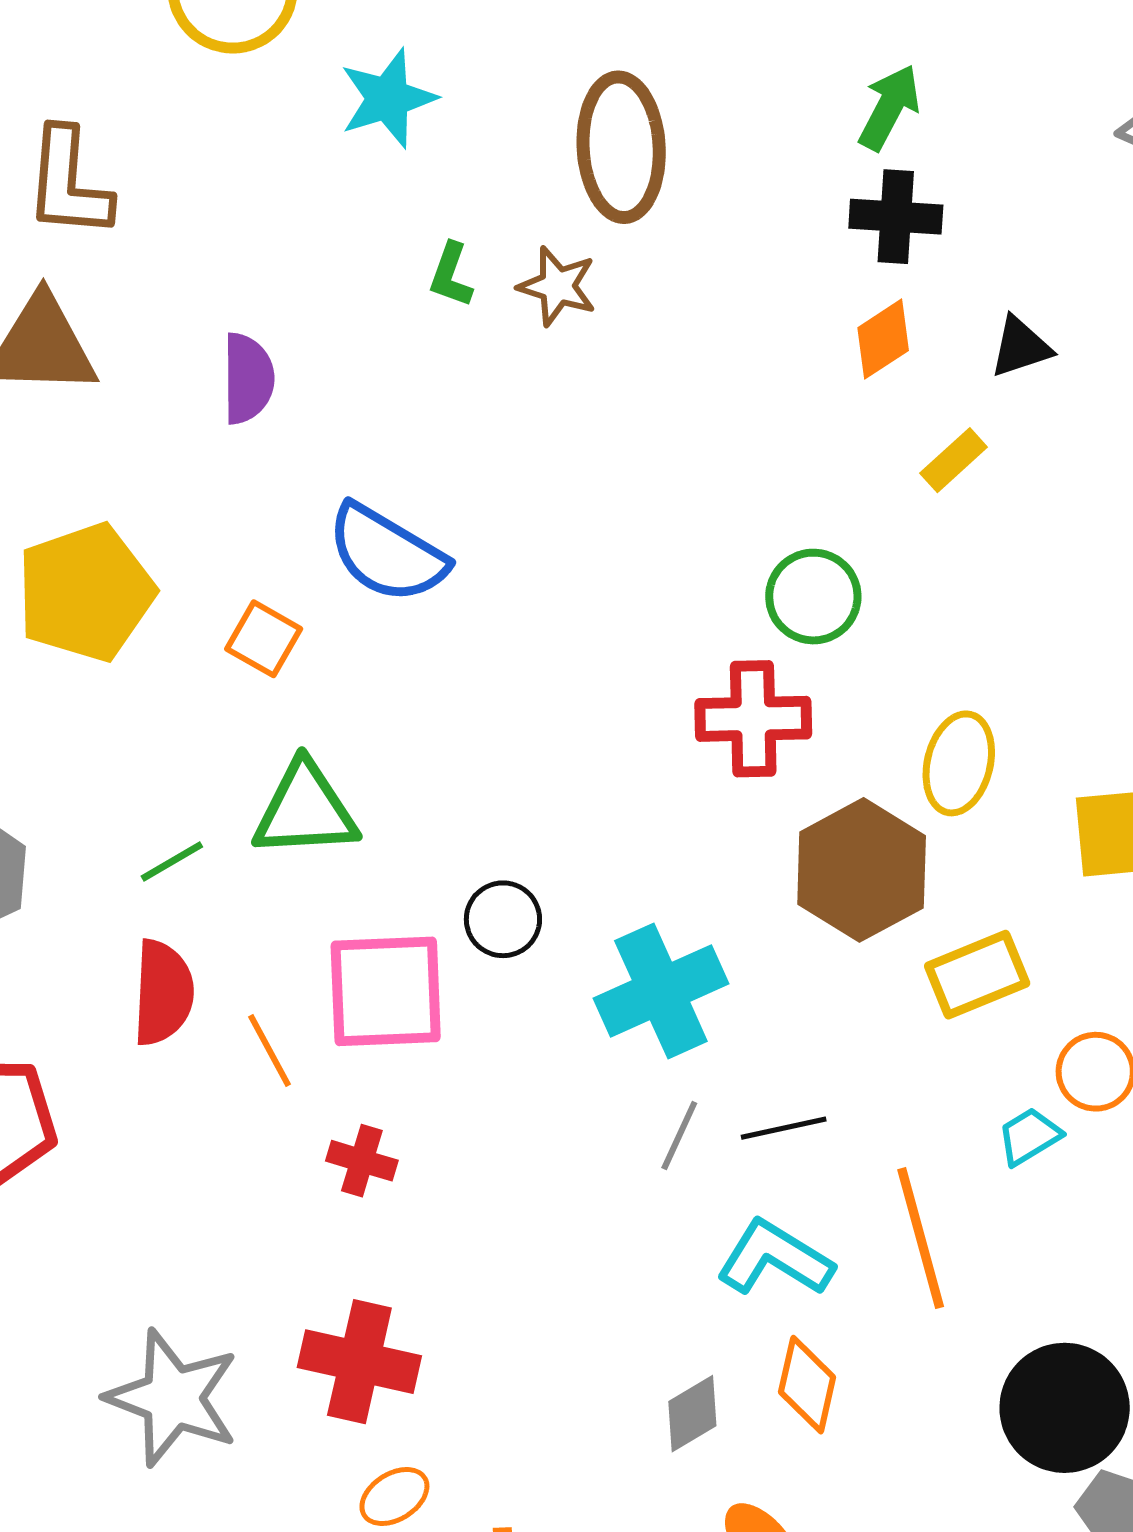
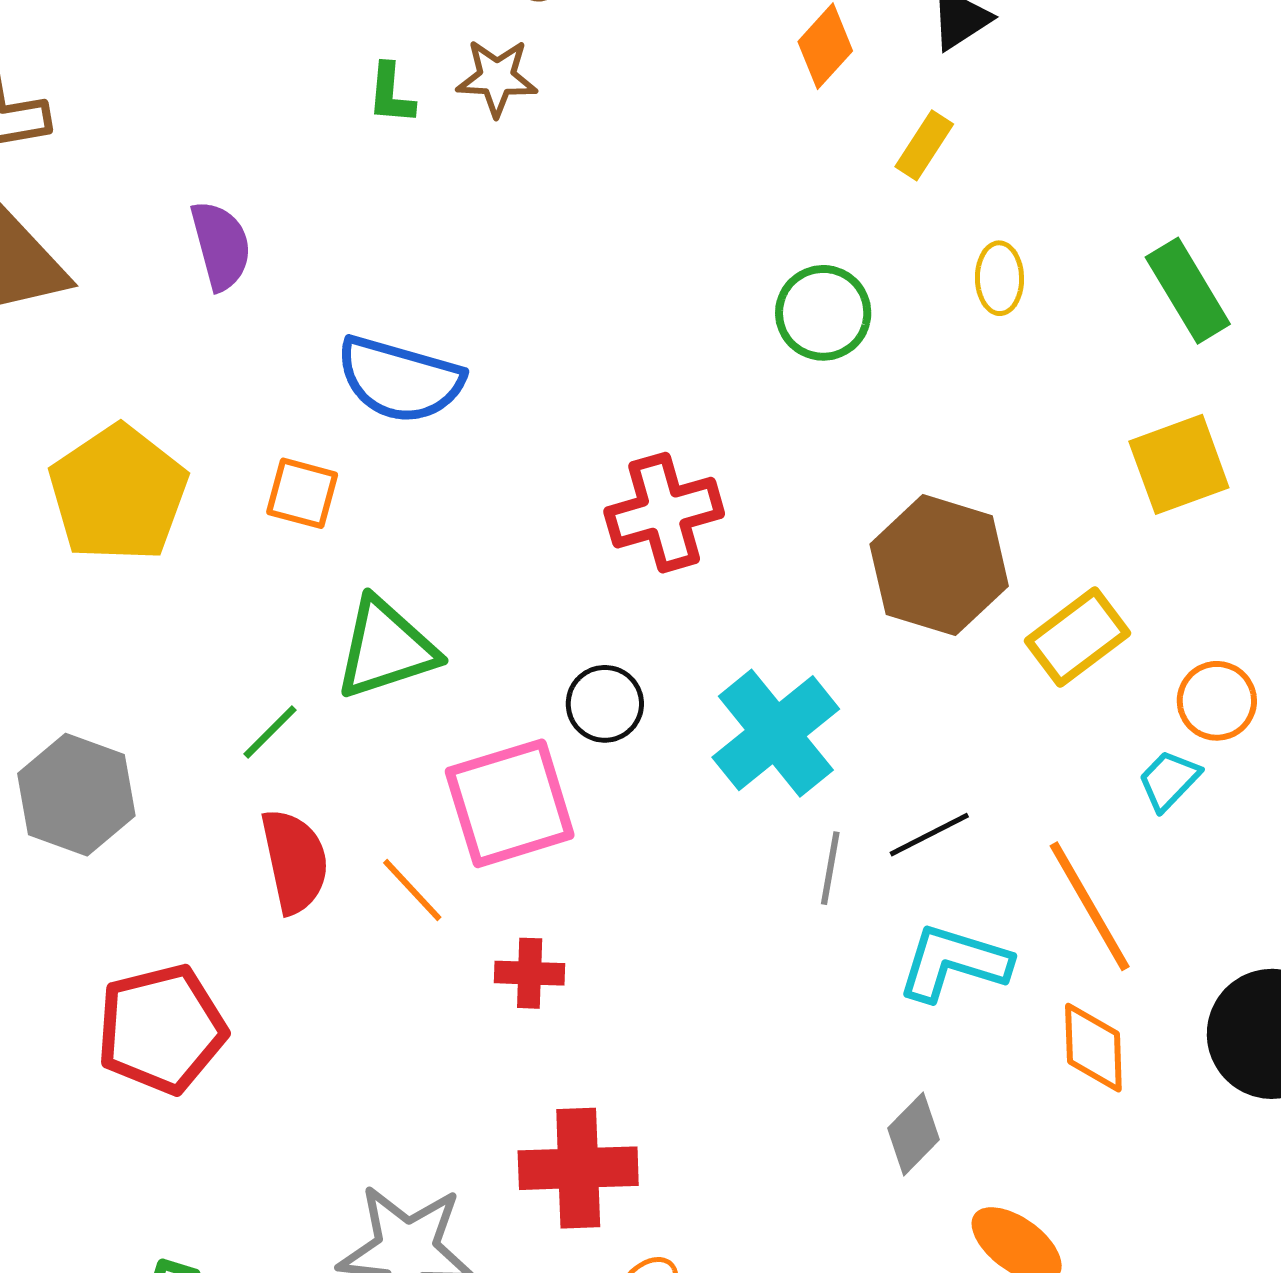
red cross: (753, 719) -> (664, 513), moved
yellow ellipse: (959, 763) -> (999, 278), moved, size x0.7
orange diamond: (807, 1385) -> (1093, 1048), moved

